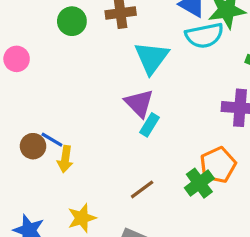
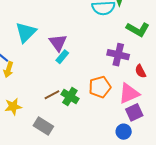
cyan triangle: (151, 58) -> (26, 32), moved
green cross: (199, 183) -> (70, 97), moved, turned -30

